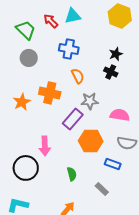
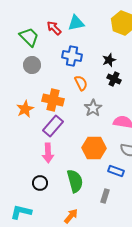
black star: (116, 54) -> (109, 60), moved
gray star: (90, 101) -> (93, 108), turned -30
purple rectangle: (73, 119) -> (53, 126), moved
black circle: (26, 168) -> (40, 183), moved, size x0.6
green semicircle: (72, 174) -> (75, 181), size x1.6
gray rectangle: (102, 189) -> (105, 196), turned 64

